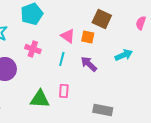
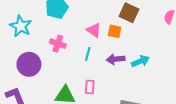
cyan arrow: (124, 55) -> (140, 61), moved
purple arrow: (89, 64) -> (116, 59), turned -48

